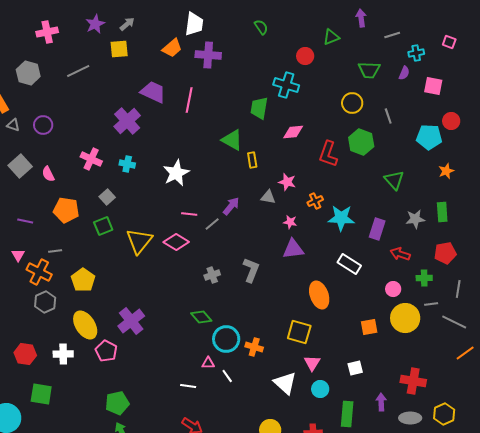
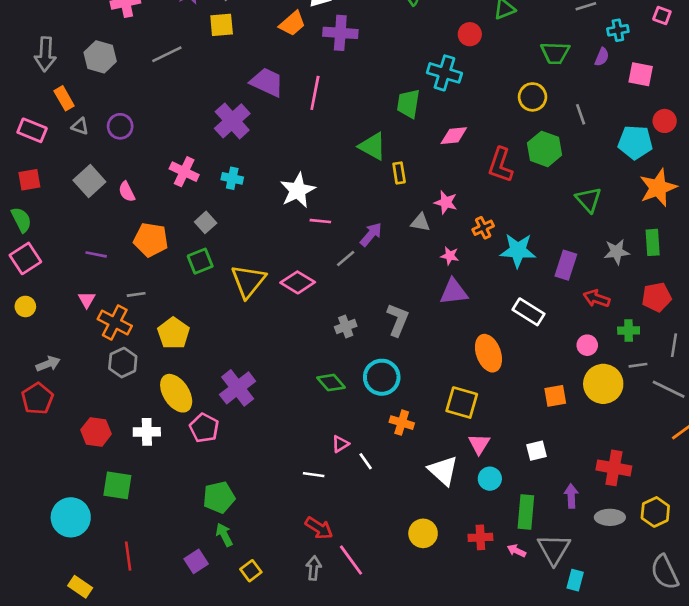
orange star: (446, 171) -> (658, 188), size x1.8
pink line: (189, 214) -> (320, 221), moved
cyan circle: (226, 339) -> (382, 377), moved
pink triangle: (208, 363) -> (340, 444), turned -32

